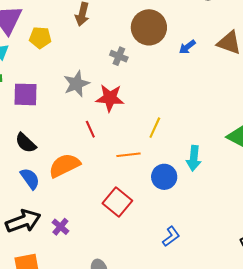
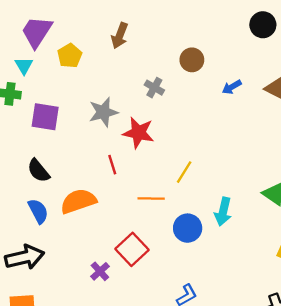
brown circle: (149, 27) -> (192, 60), size x0.6
yellow pentagon: (40, 38) -> (70, 56), turned 30
purple cross: (60, 227) -> (100, 271), moved

